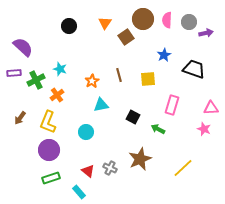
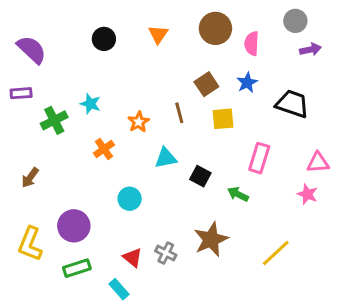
pink semicircle: (167, 20) -> (252, 43), moved
gray circle: (189, 22) -> (295, 21), moved
brown square: (126, 37) -> (206, 84), moved
purple semicircle: (23, 47) -> (32, 49), moved
purple rectangle: (14, 73) -> (21, 93), moved
orange cross: (57, 95) -> (104, 149), moved
cyan triangle: (101, 105) -> (166, 158), moved
yellow L-shape: (48, 122) -> (30, 244), moved

